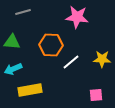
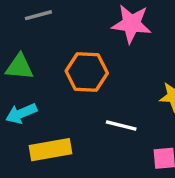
white line: (71, 62) -> (121, 125), moved, turned 54

